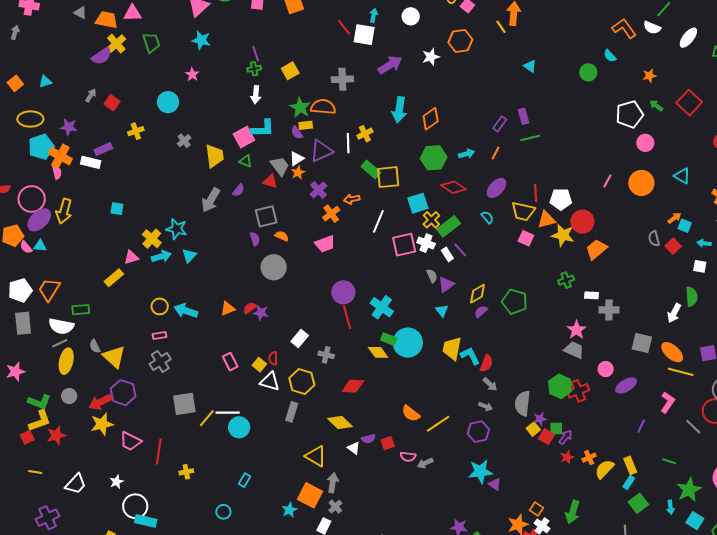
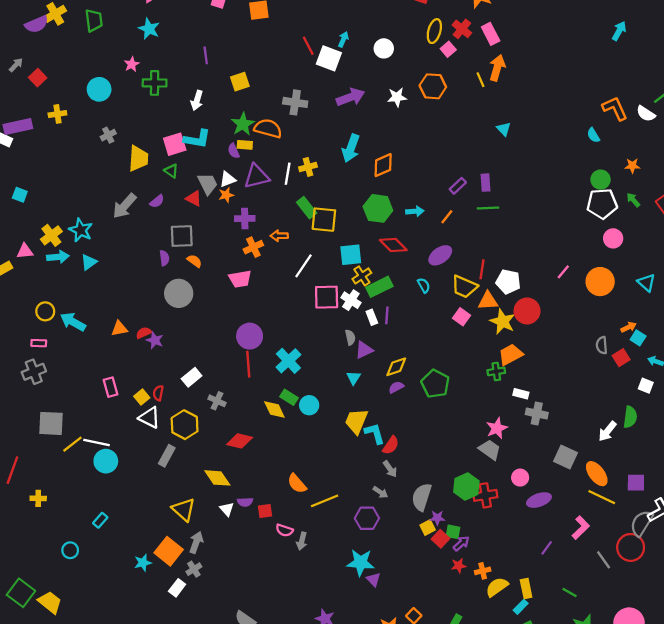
green cross: (254, 69) -> (155, 83), moved, size x1.5
green circle: (588, 72) -> (601, 180), moved
purple rectangle: (103, 149) -> (18, 126), size x1.4
purple cross: (318, 190) -> (245, 219), turned 30
orange trapezoid: (596, 249) -> (511, 355), moved
purple line: (460, 250) -> (387, 315), turned 35
cyan circle: (408, 343) -> (309, 405), size x0.6
gray arrow: (425, 463) -> (302, 541), turned -63

